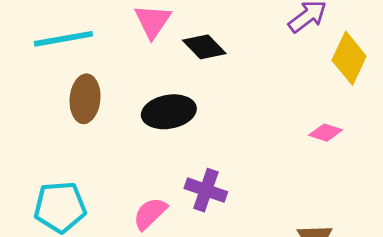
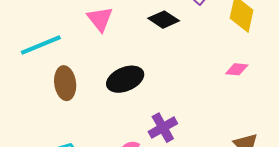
black diamond: (204, 47) -> (164, 20), moved
purple cross: (206, 190) -> (163, 128), turned -36

